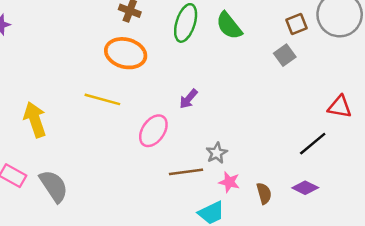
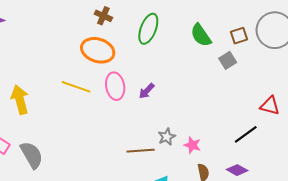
green semicircle: (229, 26) -> (201, 35), moved
pink ellipse: (153, 131) -> (115, 86), moved, turned -48
pink star: (229, 182) -> (192, 145), moved

